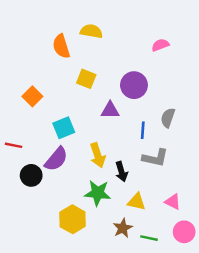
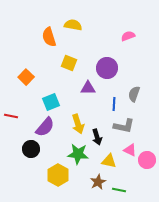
black circle: (31, 175) -> (31, 149), moved
pink triangle: (173, 202) -> (130, 150), moved
pink circle: (184, 232) -> (147, 160), moved

